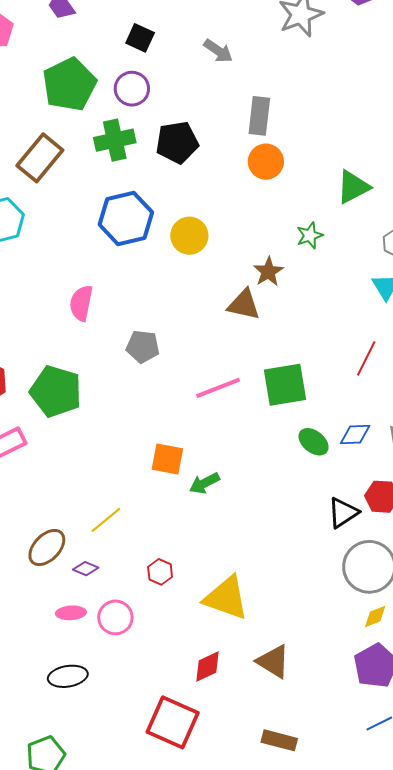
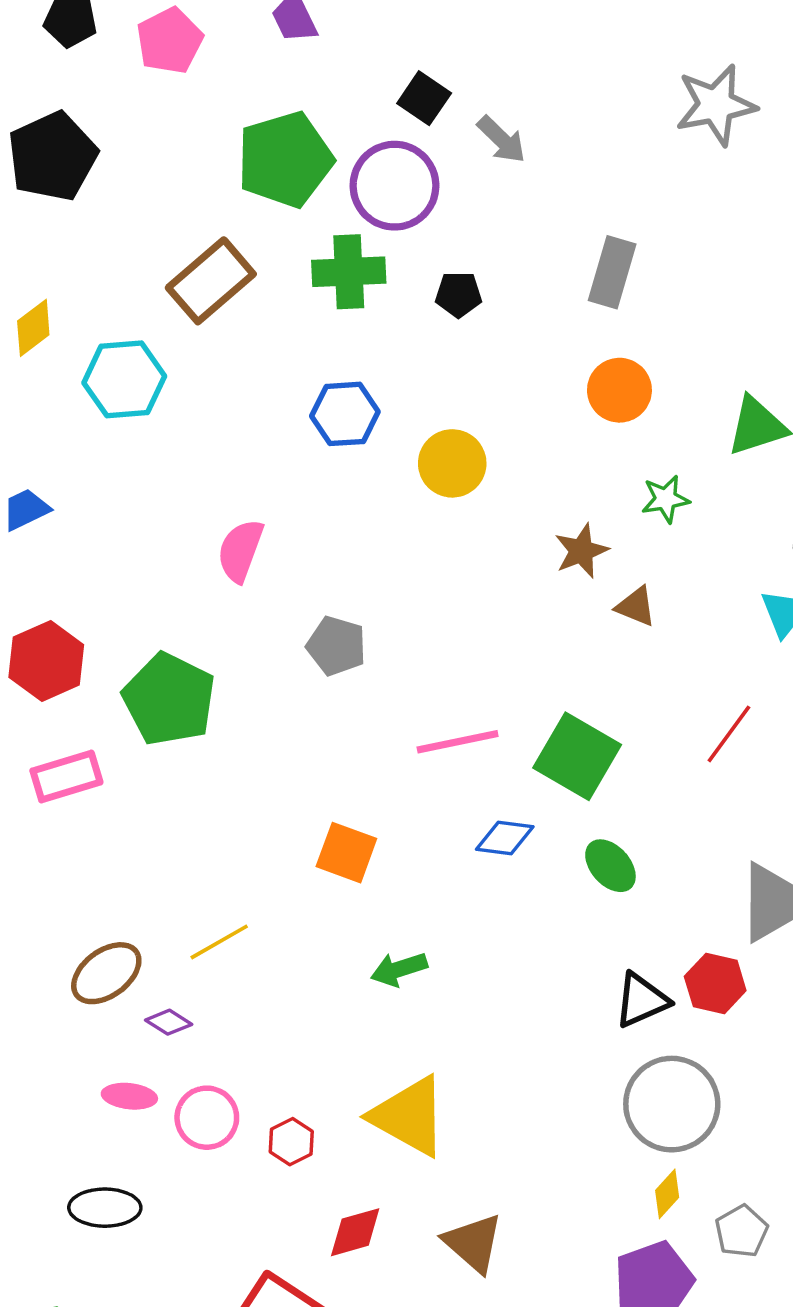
gray arrow: (218, 51) -> (502, 139), moved
purple circle: (132, 89) -> (394, 186), size x1.4
black pentagon: (177, 142) -> (459, 294), size x0.6
orange circle: (266, 162) -> (619, 390), moved
blue hexagon: (126, 218) -> (345, 414), size x0.7
brown triangle: (244, 305) -> (636, 606), moved, size x0.7
green square: (285, 385) -> (577, 756), turned 30
blue diamond: (355, 435) -> (505, 838), moved
green arrow: (204, 483) -> (399, 969), moved
red hexagon: (160, 572) -> (291, 1142), moved
yellow diamond: (375, 617) -> (667, 1194), turned -36

